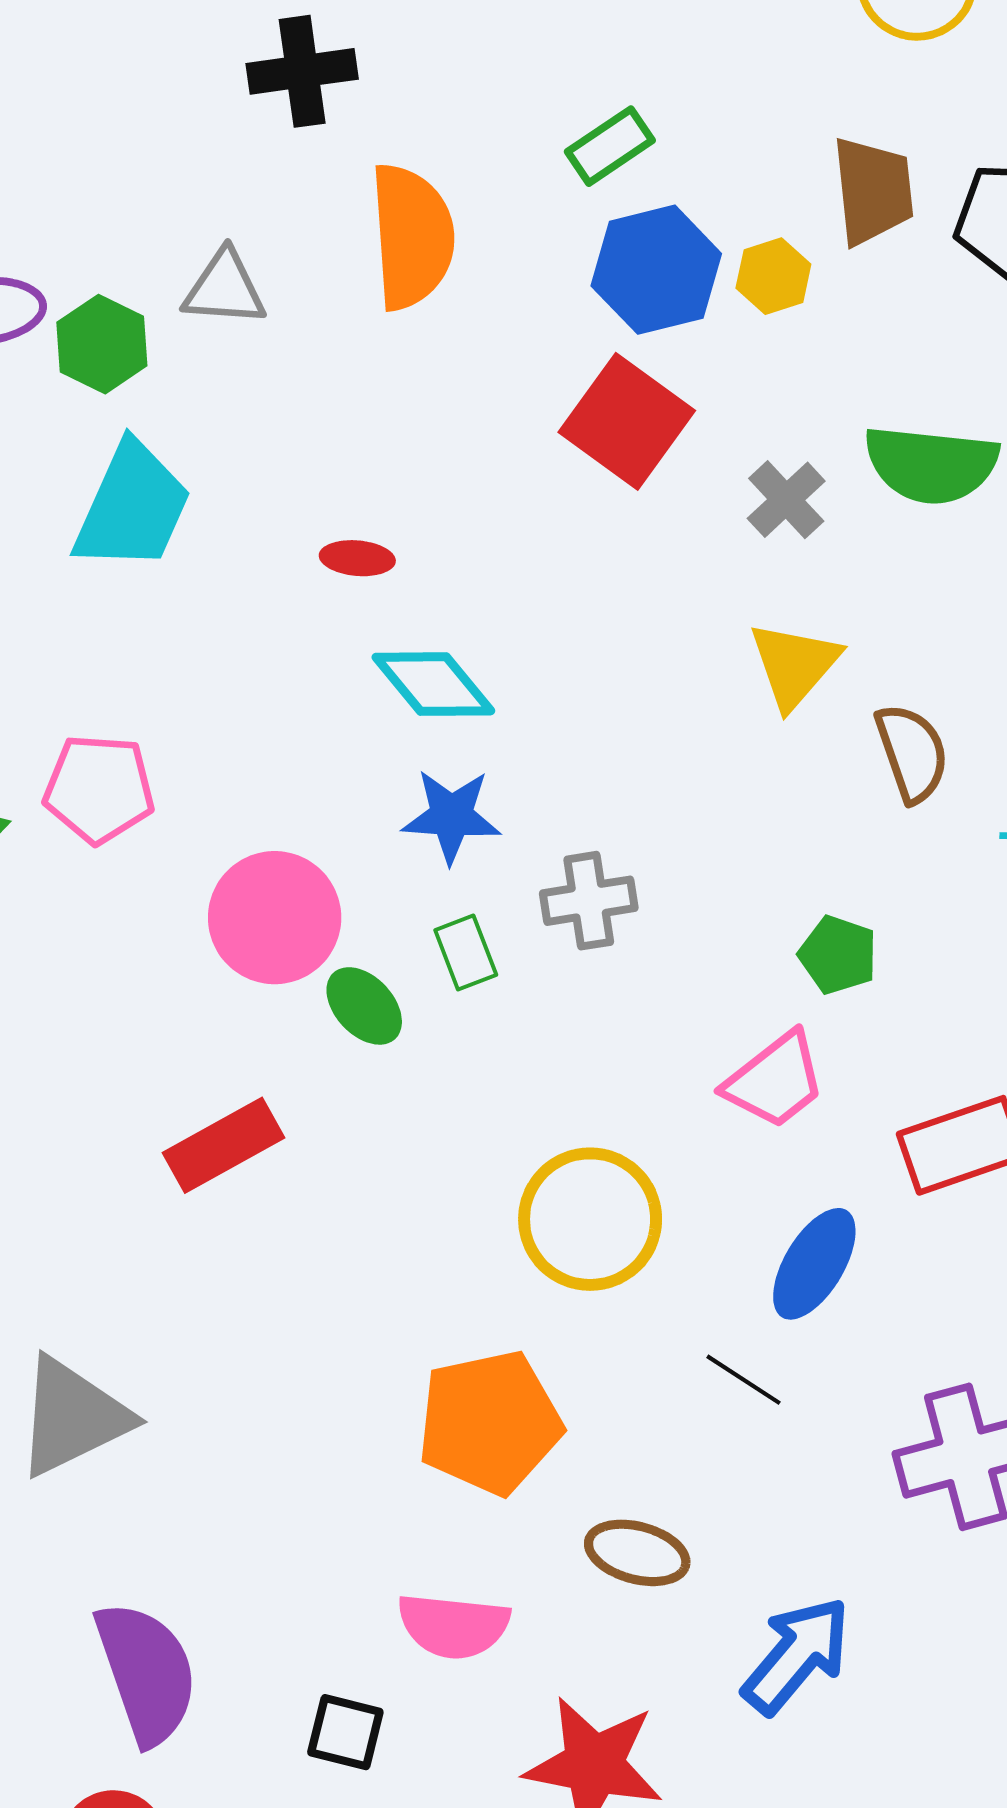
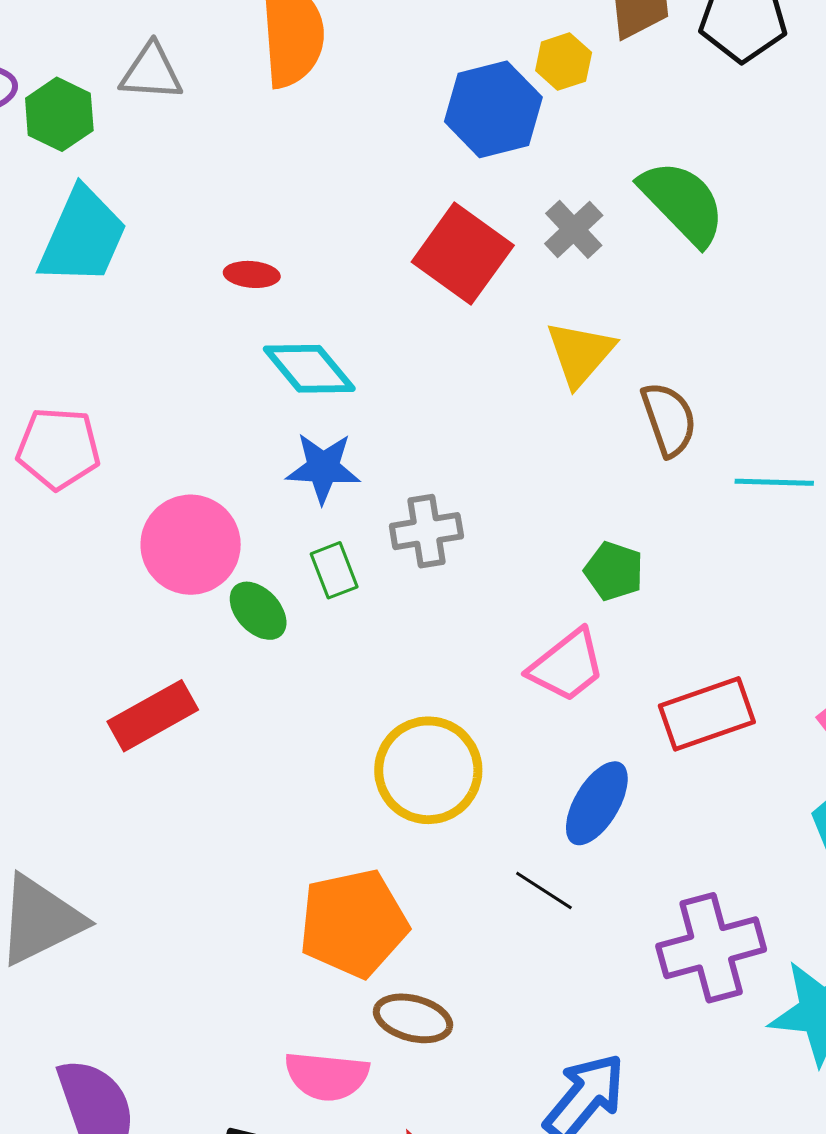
blue hexagon: (656, 270) -> (493, 109), moved
red square: (627, 421) -> (463, 254), moved
green semicircle: (931, 464) -> (682, 203), turned -140
brown ellipse: (637, 1553) -> (413, 1018), moved

